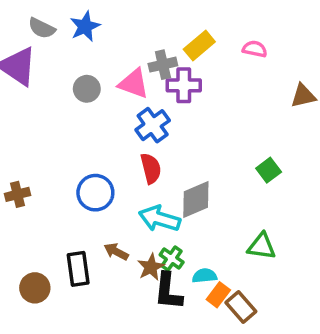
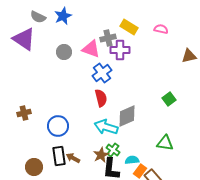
yellow rectangle: (199, 45) -> (129, 27), turned 72
blue circle: (95, 193) -> (58, 126), moved
brown arrow: (116, 252) -> (73, 158), moved

